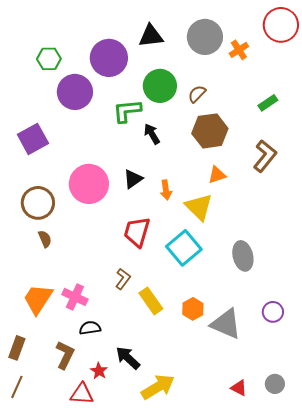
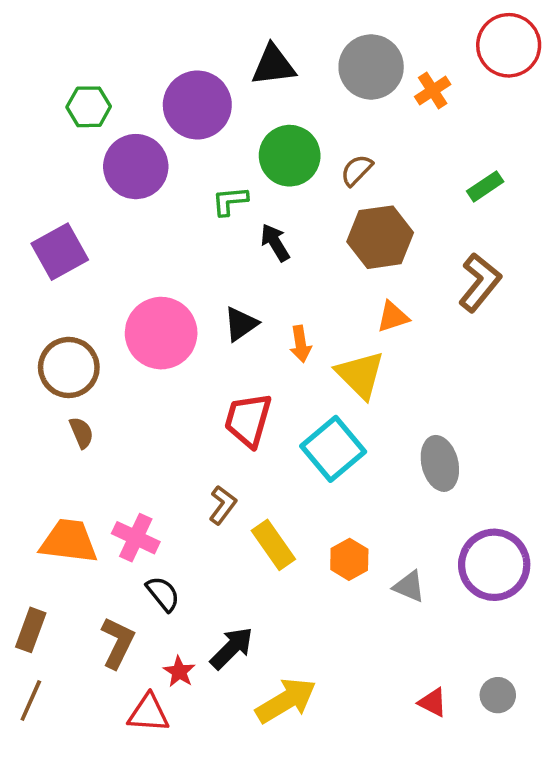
green L-shape: (127, 111) -> (230, 201), size x0.7
orange trapezoid: (38, 299) -> (69, 541), turned 64
purple circle: (273, 312) -> (494, 565), size x1.8
gray triangle: (226, 324) -> (409, 587), size x0.6
black semicircle: (90, 328) -> (163, 594), turned 60
black arrow: (128, 358) -> (232, 648), turned 92

